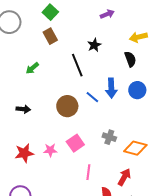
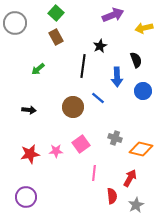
purple arrow: (107, 14) -> (113, 15), size x1.5
yellow arrow: (138, 37) -> (144, 28), moved
black line: (77, 65) -> (83, 66), turned 30
blue arrow: (111, 88) -> (117, 77), moved

